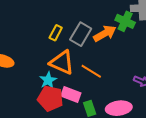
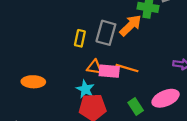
orange triangle: (62, 62) -> (94, 67), size x0.6
pink rectangle: (71, 94) -> (109, 71), moved

